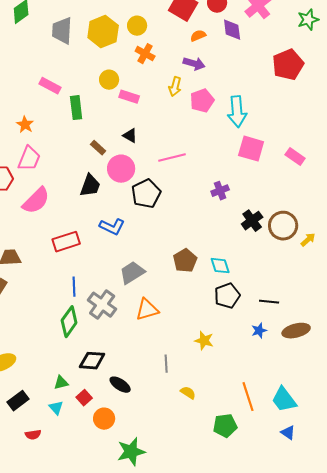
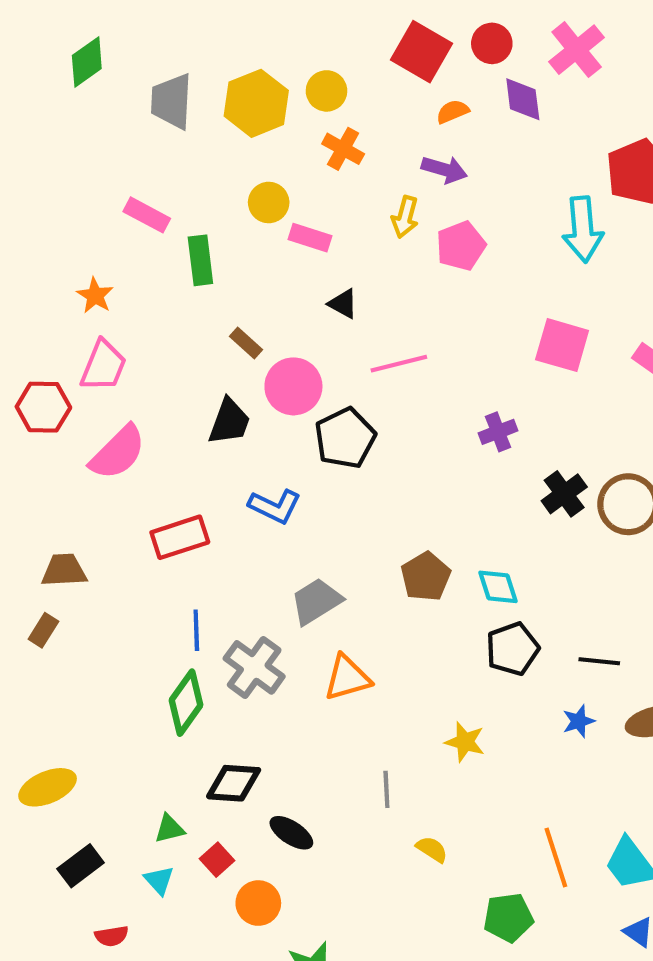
cyan arrow: (237, 112) -> (583, 229), moved
black triangle: (130, 136) -> (343, 304), moved

